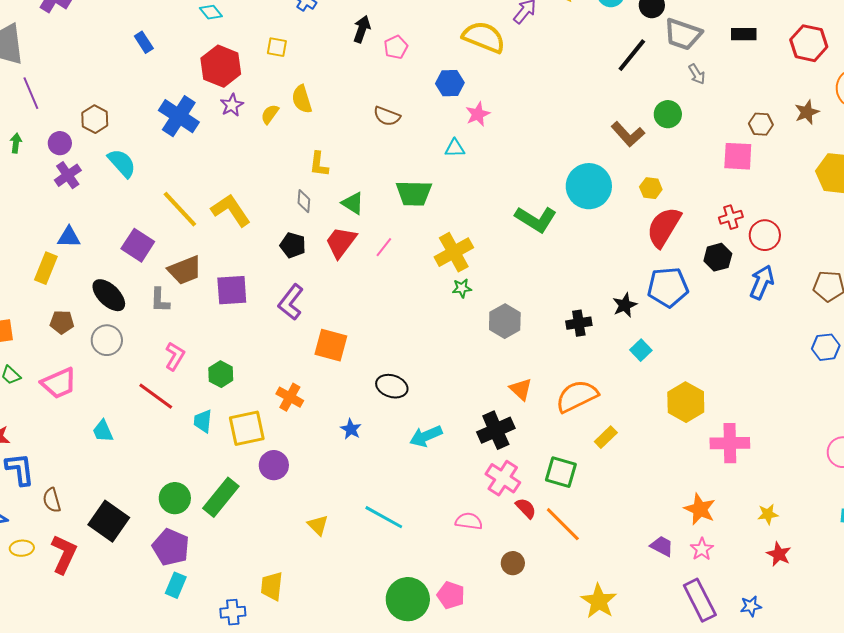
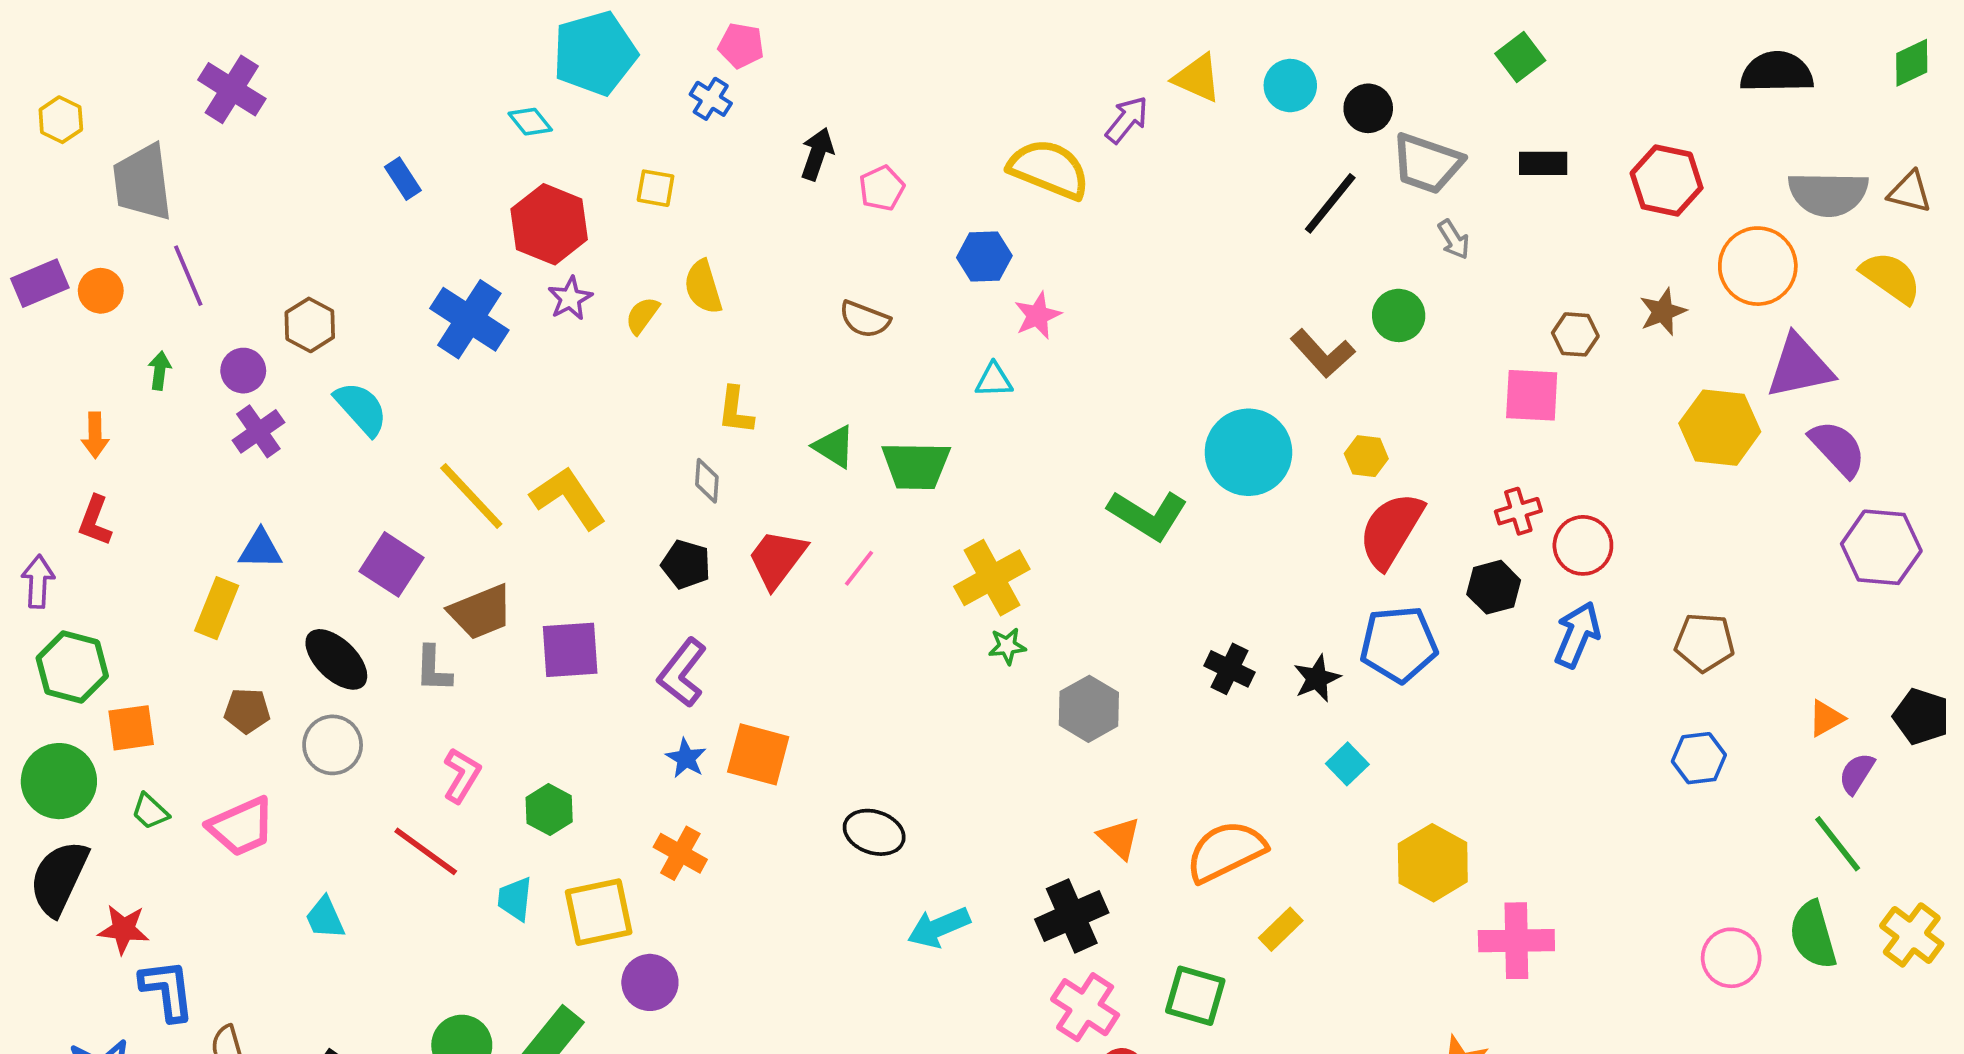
green triangle: (353, 203) -> (834, 447), moved
black cross: (579, 323) -> (1229, 669), moved, turned 35
blue star: (351, 429) -> (686, 758), moved

